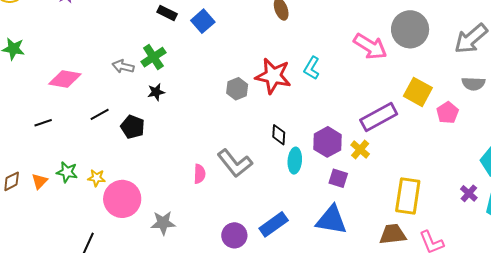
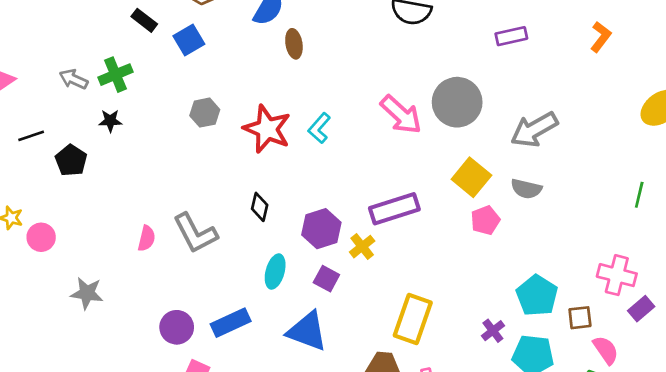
gray hexagon: (237, 89) -> (205, 113), moved
yellow square: (418, 92) -> (471, 177), moved
cyan ellipse: (295, 161) -> (275, 272), moved
pink circle: (122, 199) -> (41, 237), moved, size x0.6

